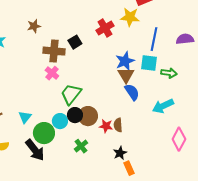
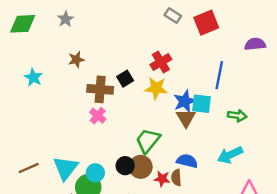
yellow star: (130, 17) -> (156, 88), moved
purple semicircle: (185, 39) -> (255, 44), moved
cyan square: (149, 63) -> (201, 104), moved
blue semicircle: (132, 92) -> (187, 161), moved, turned -42
green trapezoid: (71, 94) -> (148, 141), moved
cyan triangle: (25, 117) -> (66, 168), size x1.6
cyan circle: (60, 121) -> (95, 173), moved

